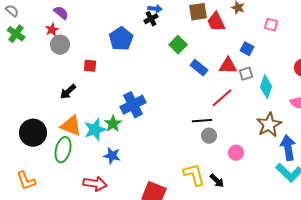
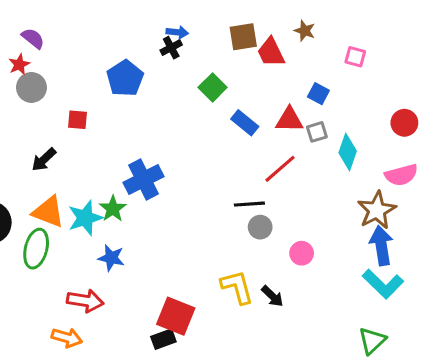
brown star: (269, 125) -> (377, 210), moved

